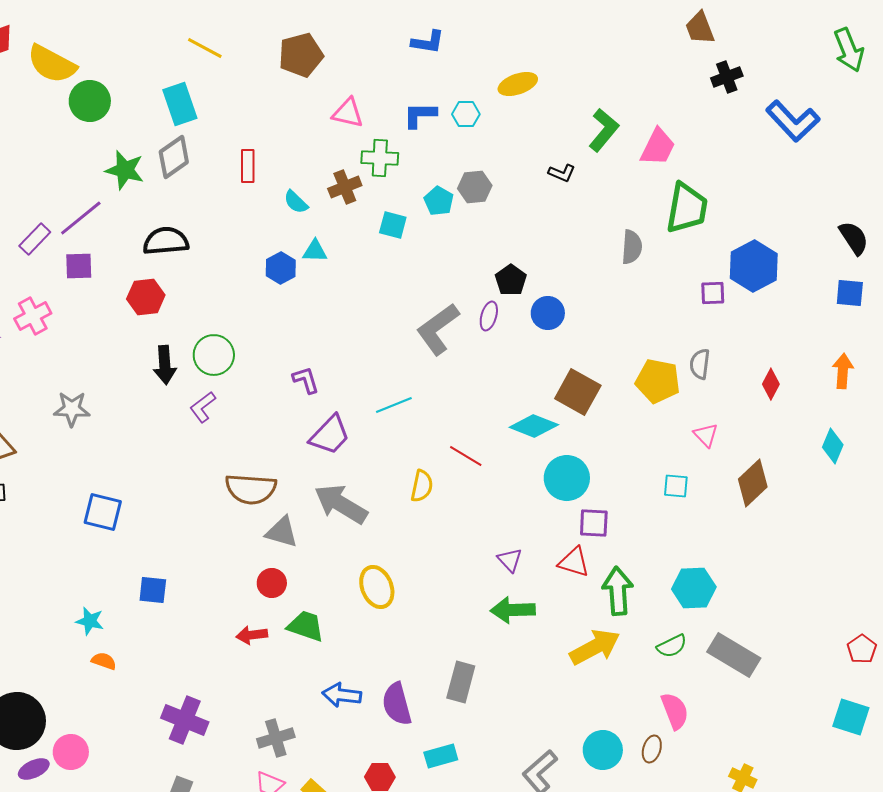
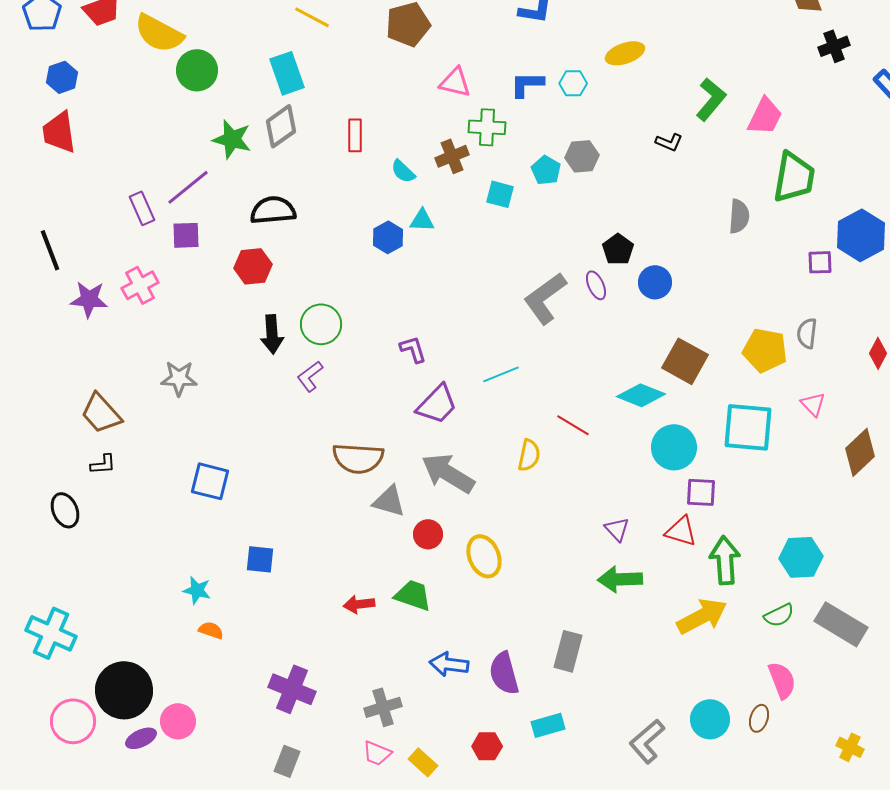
purple rectangle: (35, 239) -> (142, 208), turned -68
purple ellipse: (489, 316) -> (596, 285), turned -40
cyan square: (676, 486) -> (748, 427), moved, size x2.0
red circle: (272, 583) -> (428, 534), moved

